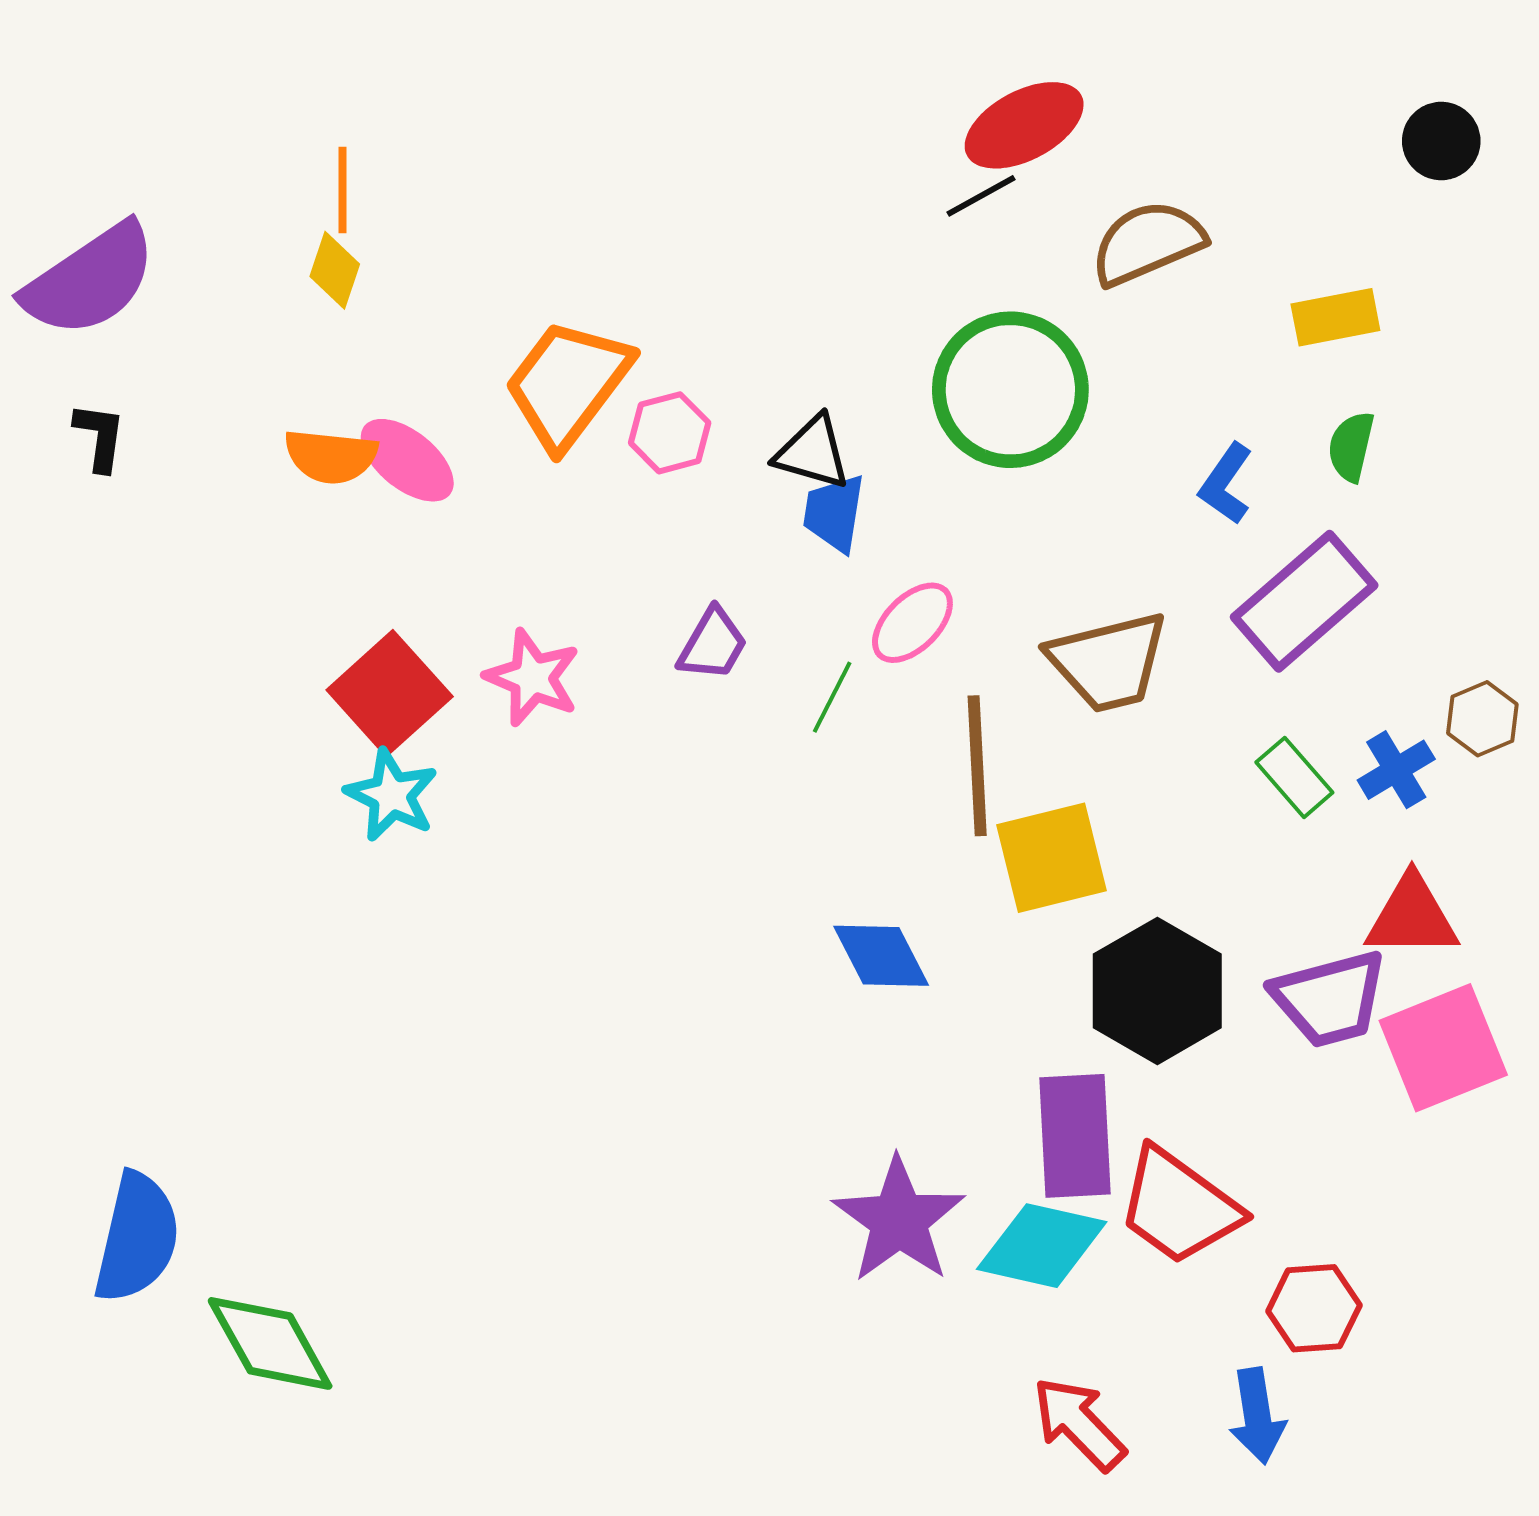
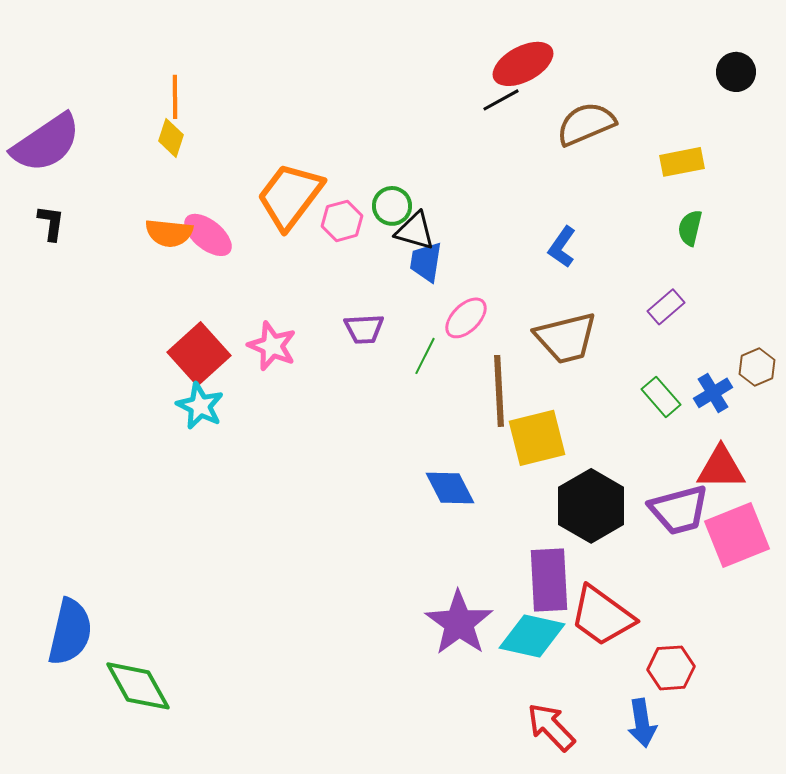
green circle: (1010, 390) -> (392, 206), moved, size x0.5
blue L-shape: (1226, 484) -> (562, 247), moved
purple rectangle: (1304, 601) -> (666, 307), size x0.5
purple trapezoid: (713, 644) -> (364, 329), turned 57

